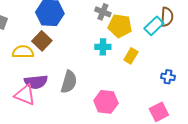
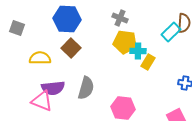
yellow pentagon: (120, 26) -> (125, 42), moved
brown square: (42, 41) -> (71, 48), moved
cyan cross: (103, 47) -> (138, 51), moved

